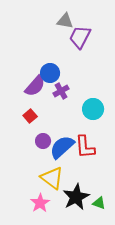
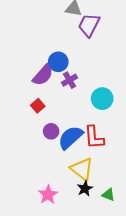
yellow triangle: (52, 178) -> (82, 169), moved
black star: (76, 197) -> (85, 189), size x0.6

